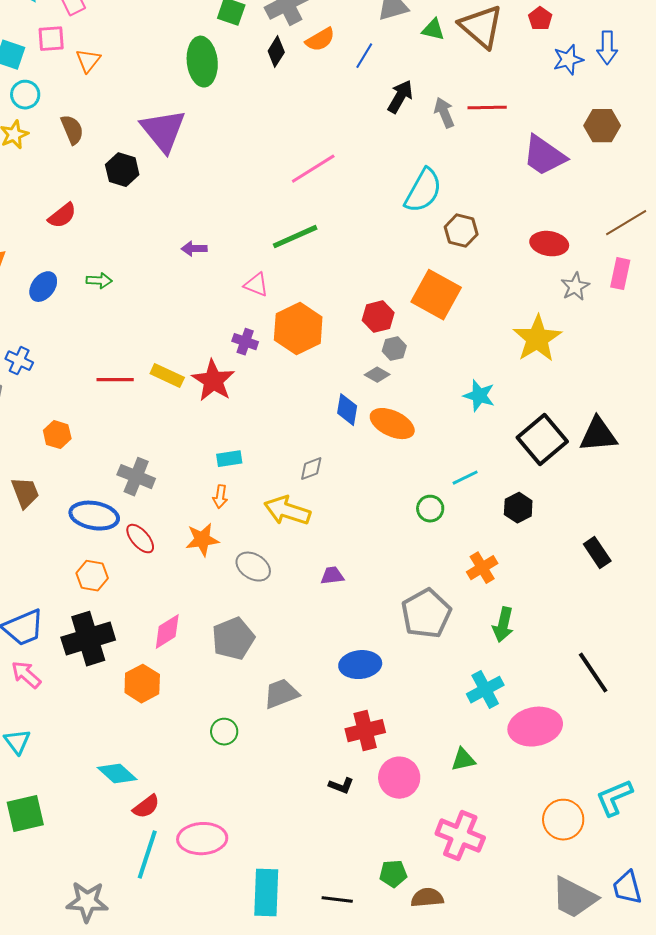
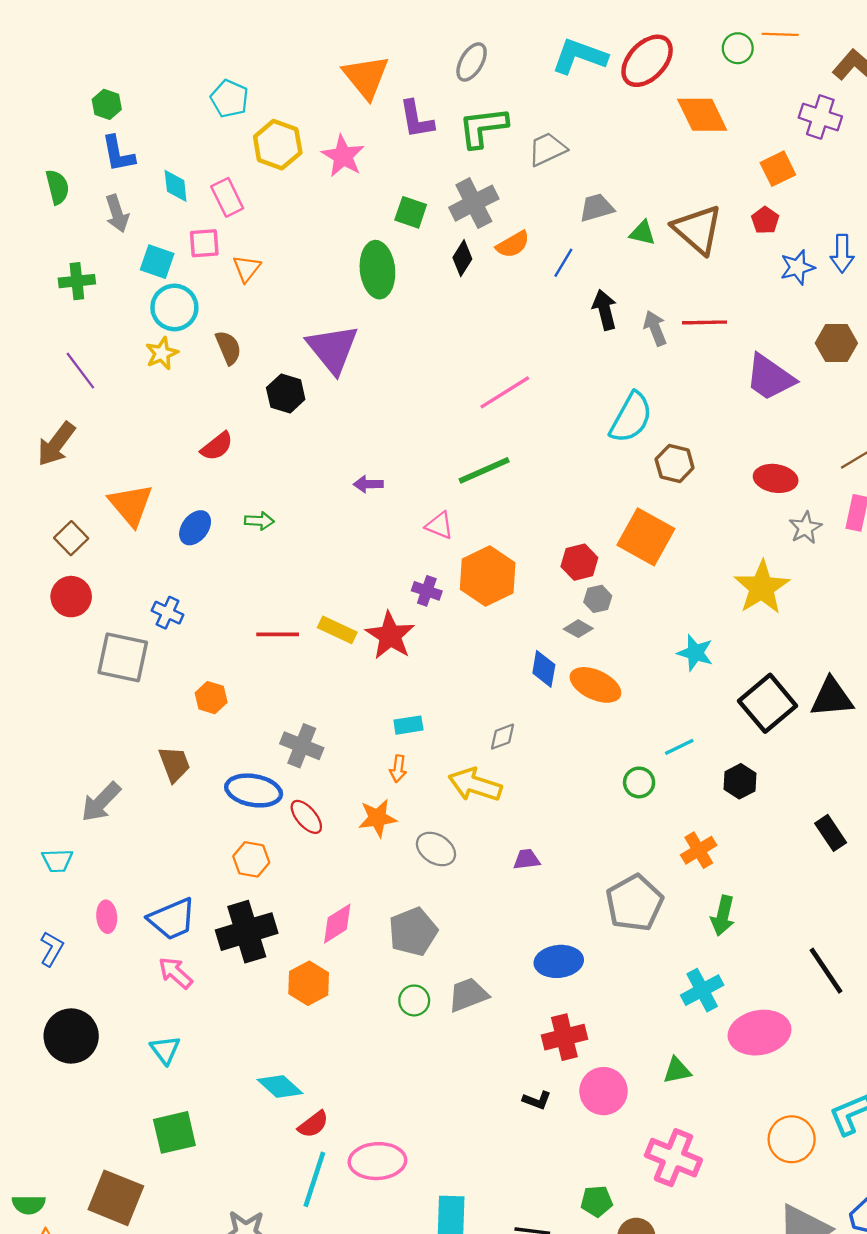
cyan circle: (25, 95) -> (174, 307), size x1.4
black arrow: (400, 97) -> (605, 310), turned -44
green circle: (224, 732) -> (414, 1000), moved

